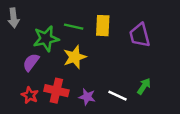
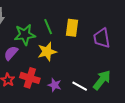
green line: (74, 27) -> (48, 27), turned 49
green arrow: (144, 86) -> (102, 80), size x1.5

